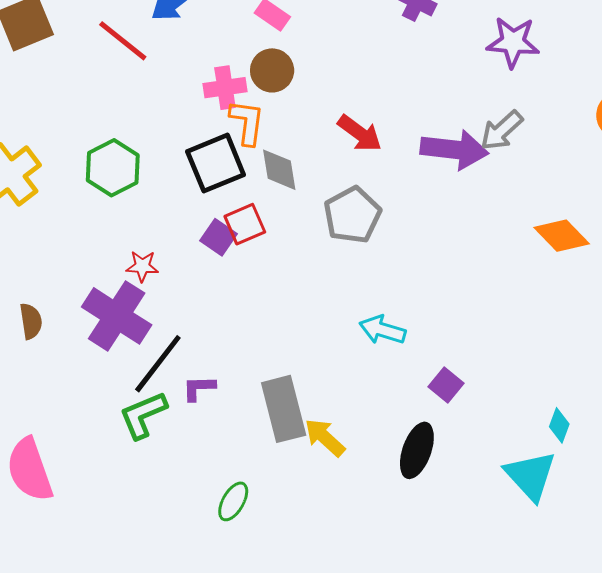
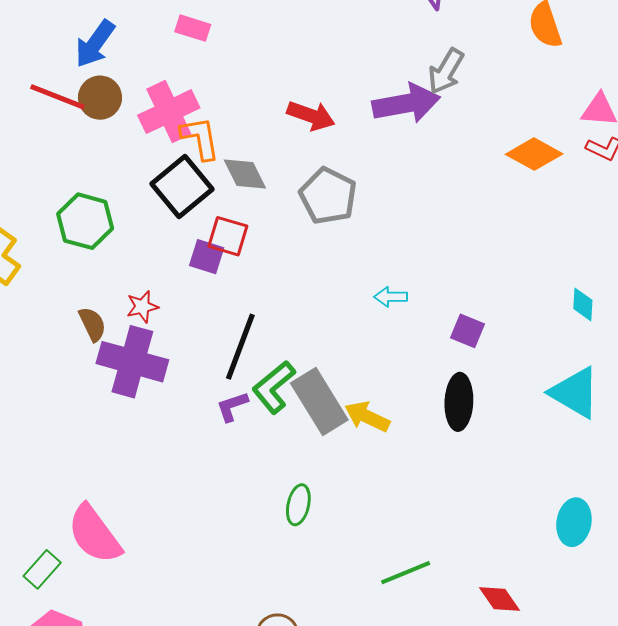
brown circle: (272, 70) -> (100, 98), moved
pink cross: (225, 88) -> (169, 112), size x1.4
red square: (245, 224) -> (228, 236), turned -33
brown semicircle: (31, 321) -> (92, 324), moved
cyan arrow: (383, 330) -> (391, 297), size x0.7
black line: (158, 364) -> (240, 347), moved
green L-shape: (143, 415) -> (274, 387), moved
cyan diamond: (559, 425) -> (583, 304), moved

